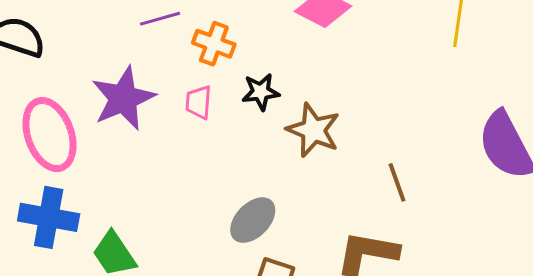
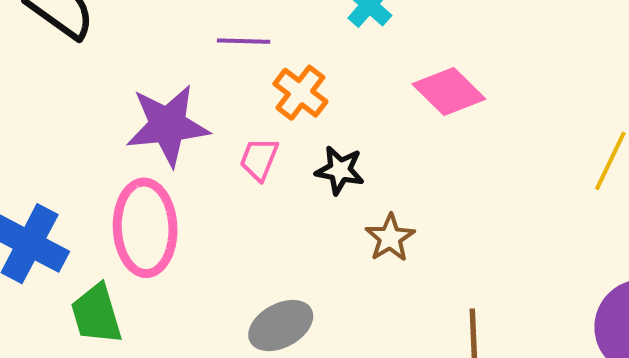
brown star: (313, 130) -> (390, 238), size x0.7
pink ellipse: (49, 135) -> (145, 228), moved

